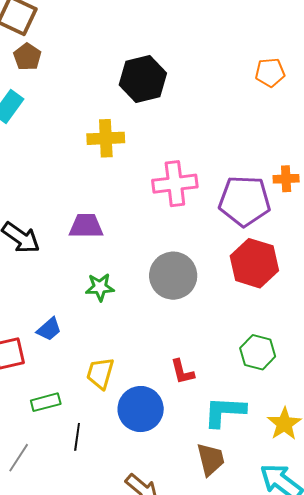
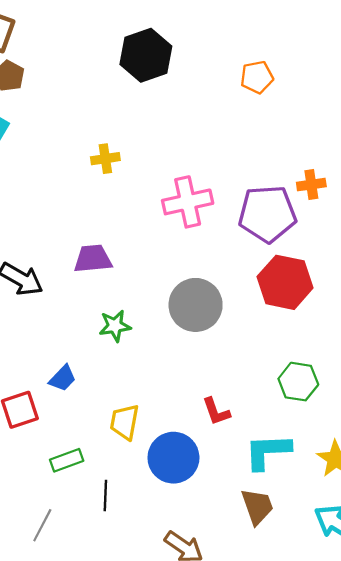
orange pentagon: (270, 72) -> (257, 77), moved
black hexagon: (143, 79) -> (146, 55), moved
yellow cross: (106, 138) -> (105, 159), size x0.7

